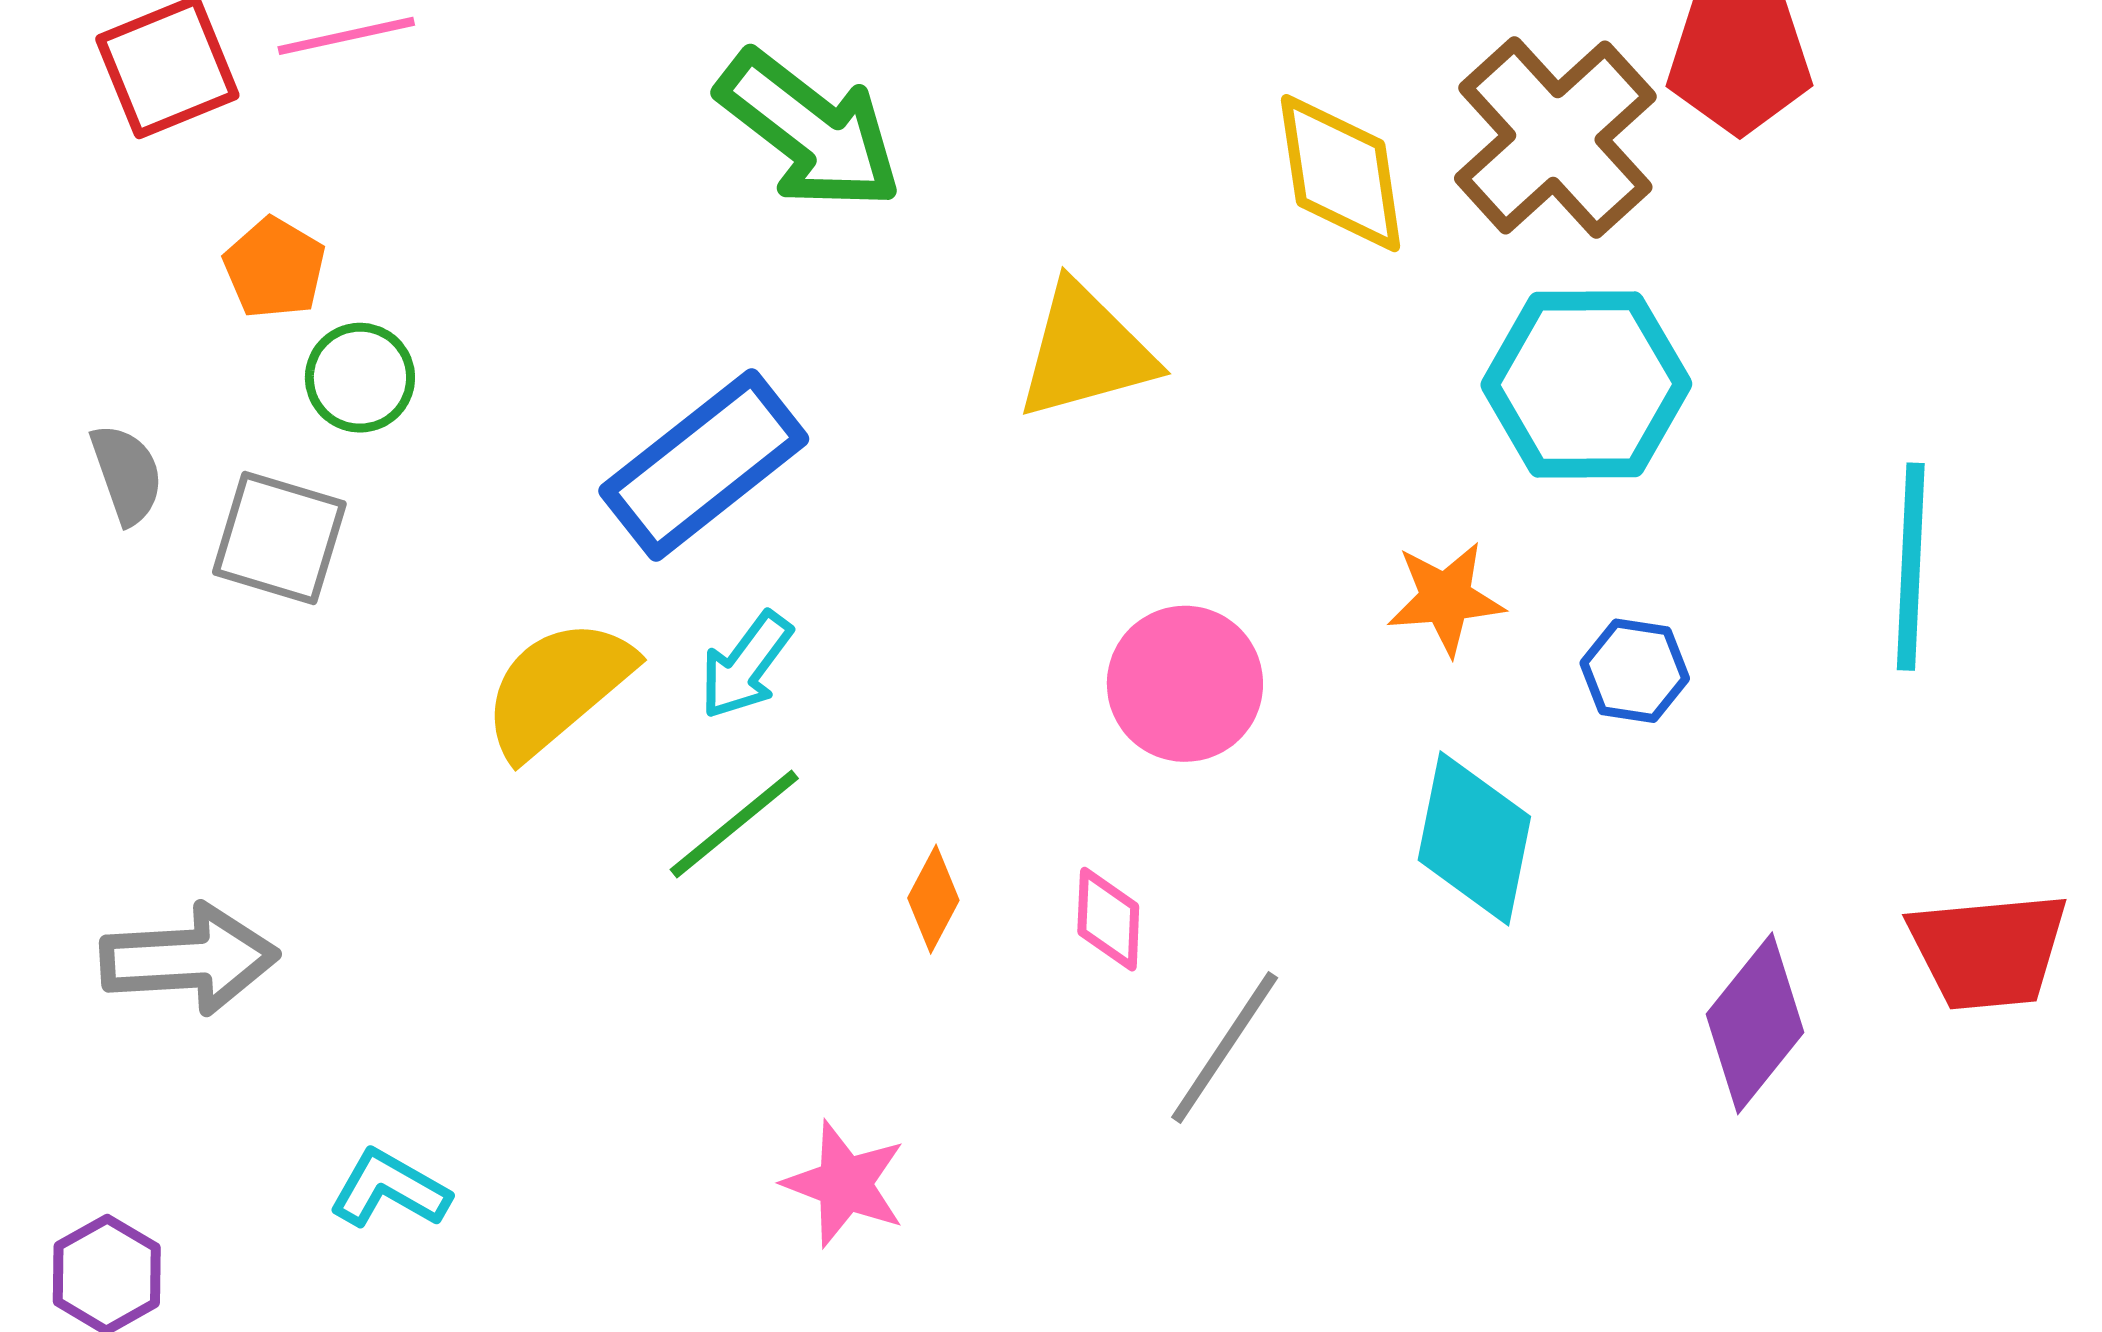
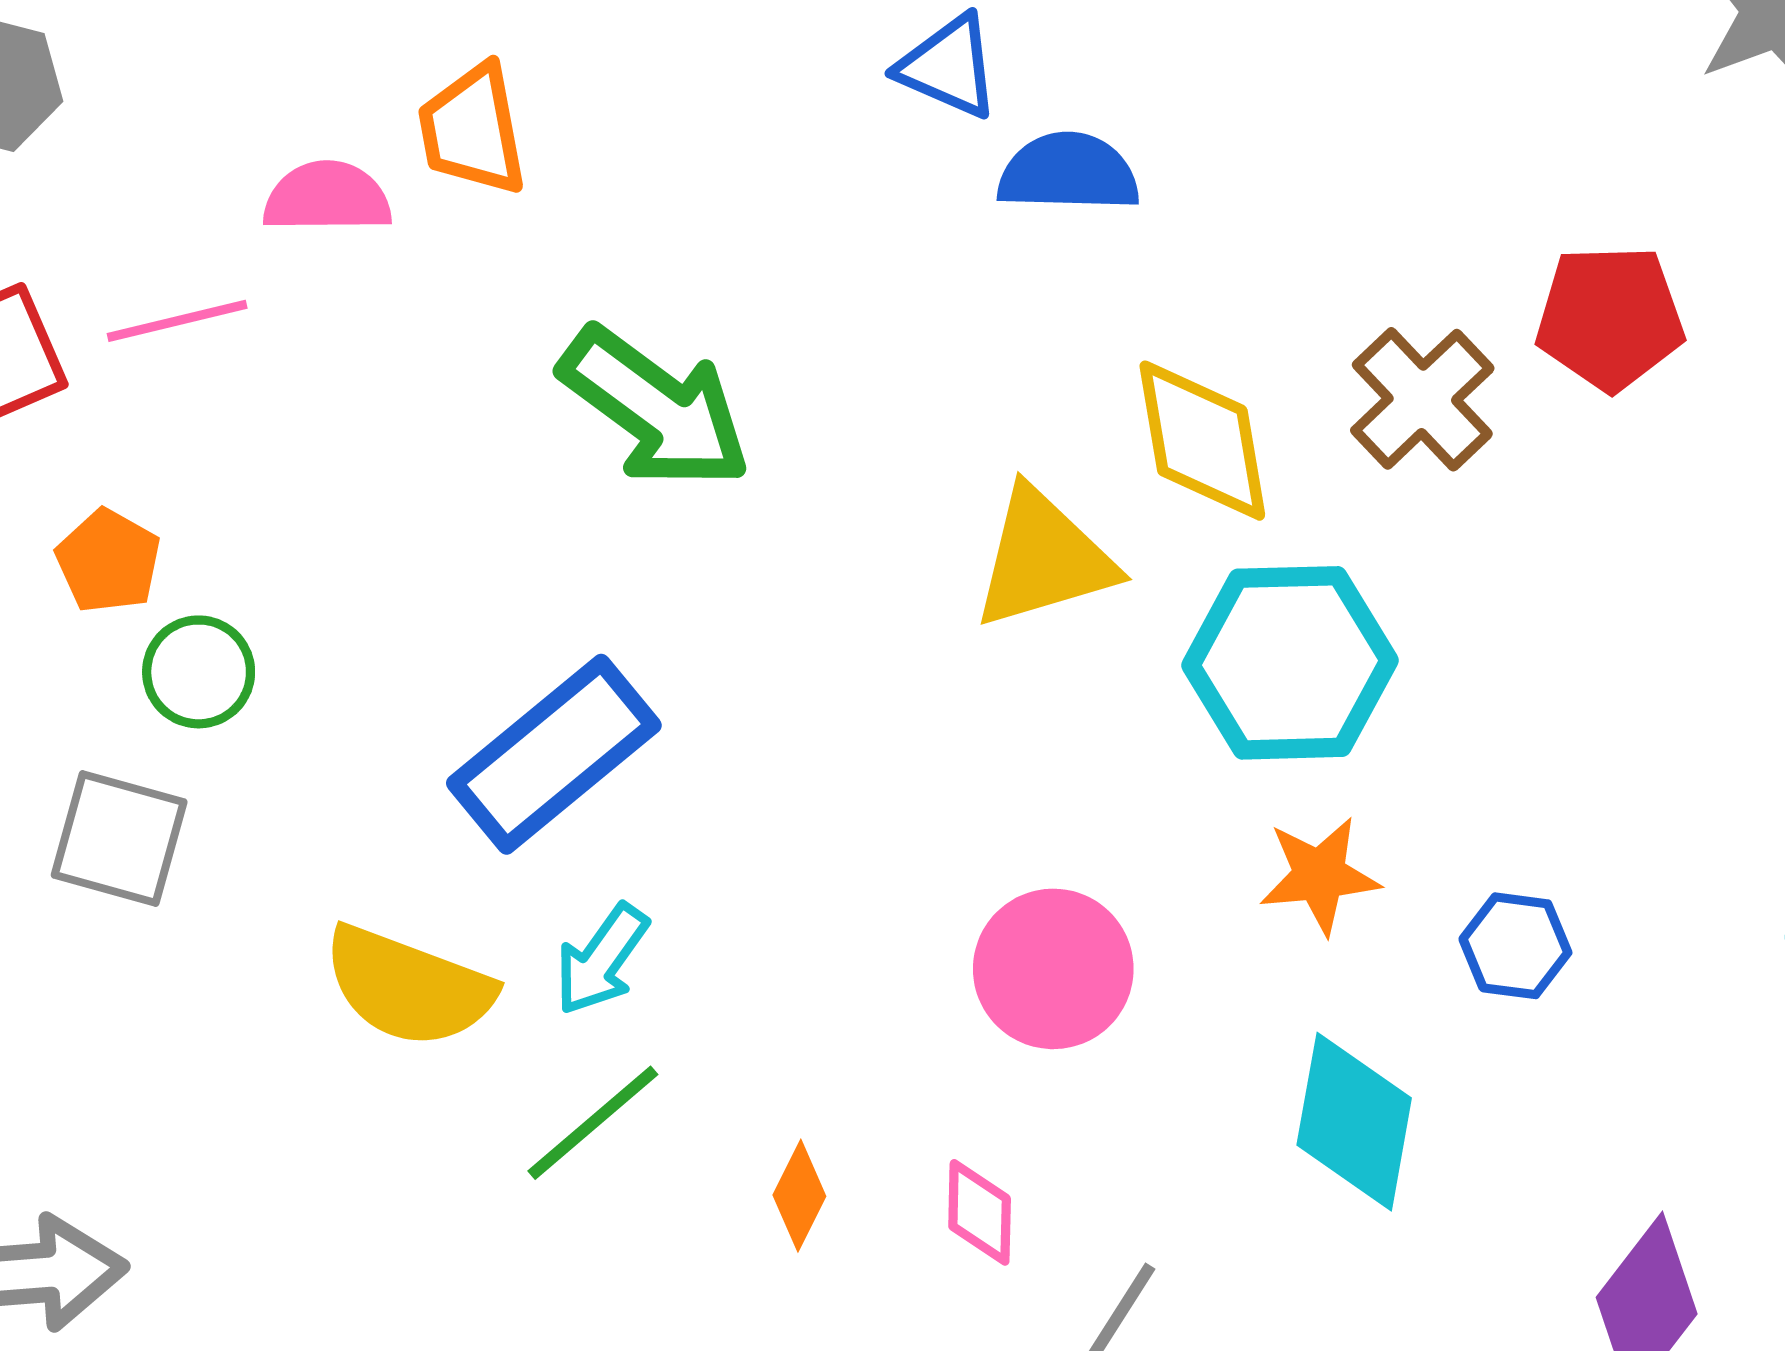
brown cross: (1555, 137) -> (1422, 399), size x0.7
yellow triangle: (1086, 352) -> (1044, 558), moved
cyan hexagon: (1586, 384) -> (1290, 663), moved
yellow semicircle: (558, 688) -> (408, 987), turned -118

